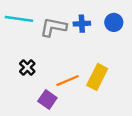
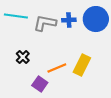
blue circle: (114, 22) -> (96, 19), size x1.6

